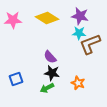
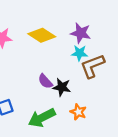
black star: (52, 73) -> (62, 87), moved
green arrow: (47, 88) -> (42, 118), size x1.6

